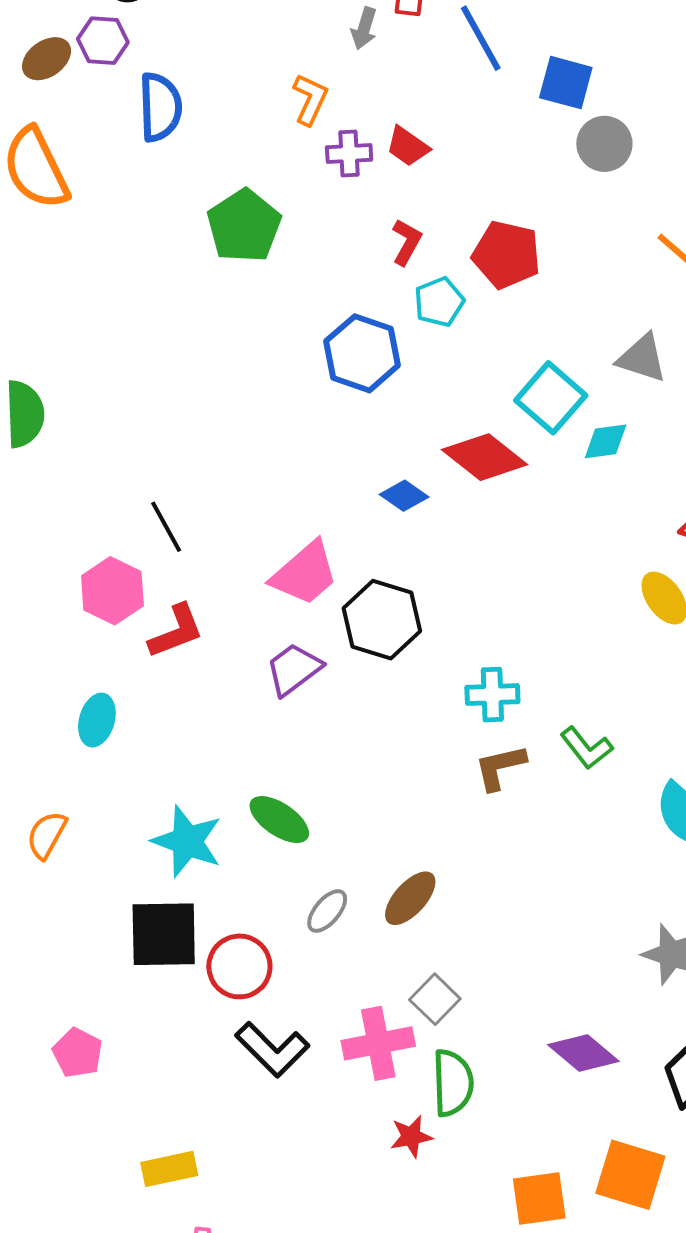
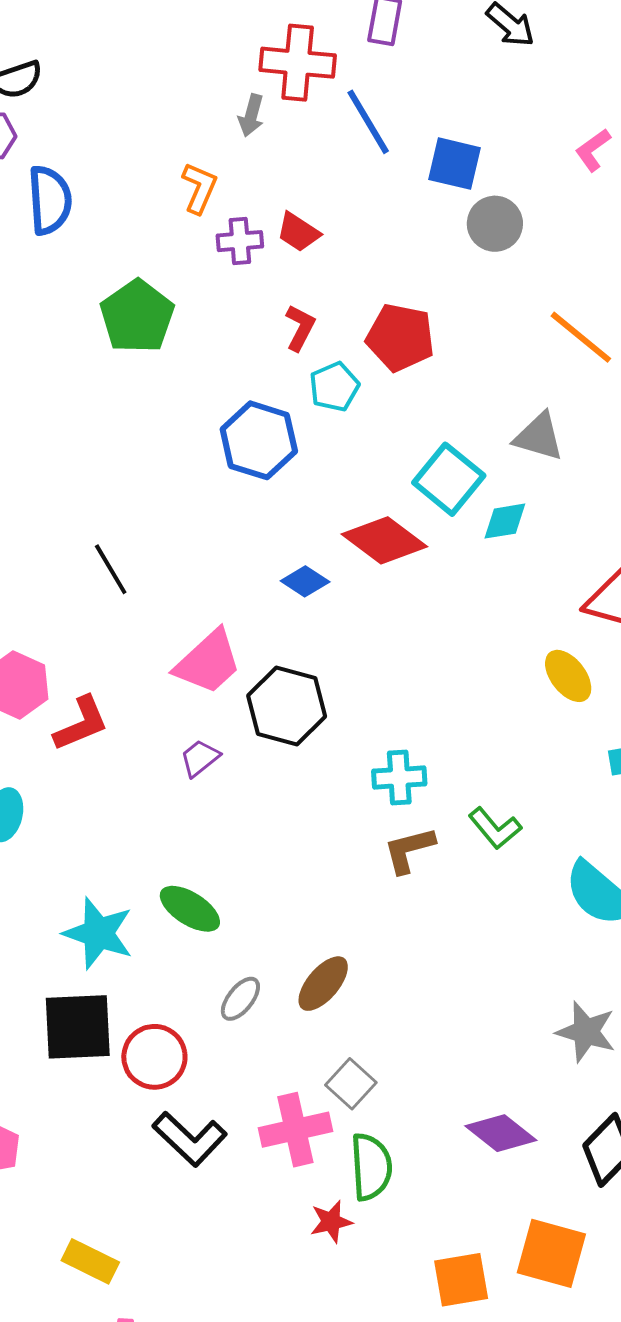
black line: (166, 527) -> (111, 569), moved
purple trapezoid: (294, 669) -> (200, 758), size x0.7
yellow rectangle: (169, 1169) -> (90, 1261), turned 40

